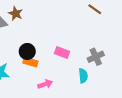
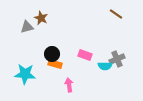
cyan semicircle: (83, 76) -> (105, 66), moved, turned 96
pink arrow: (45, 84) -> (69, 85), turned -80

